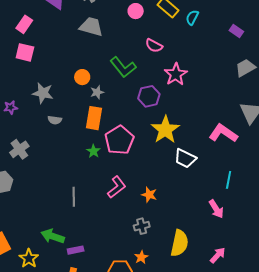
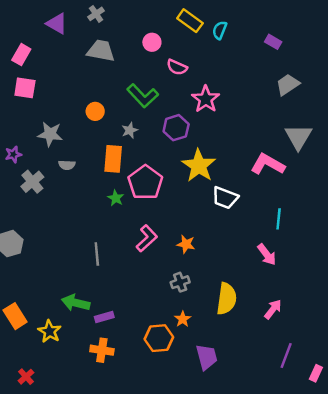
pink circle: (136, 11) -> (152, 42), moved
gray star: (97, 92) -> (130, 130), moved
gray cross: (19, 149) -> (32, 182), moved

